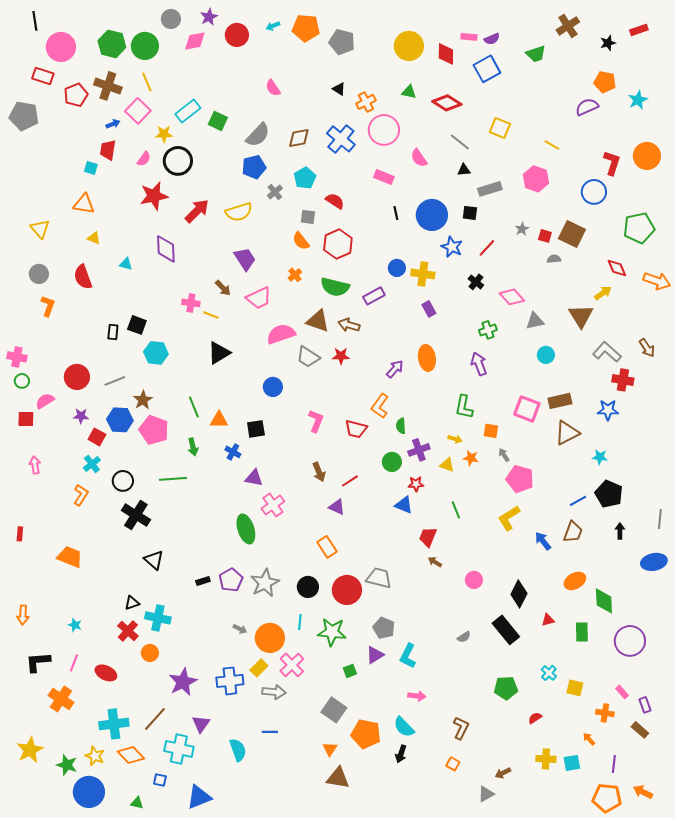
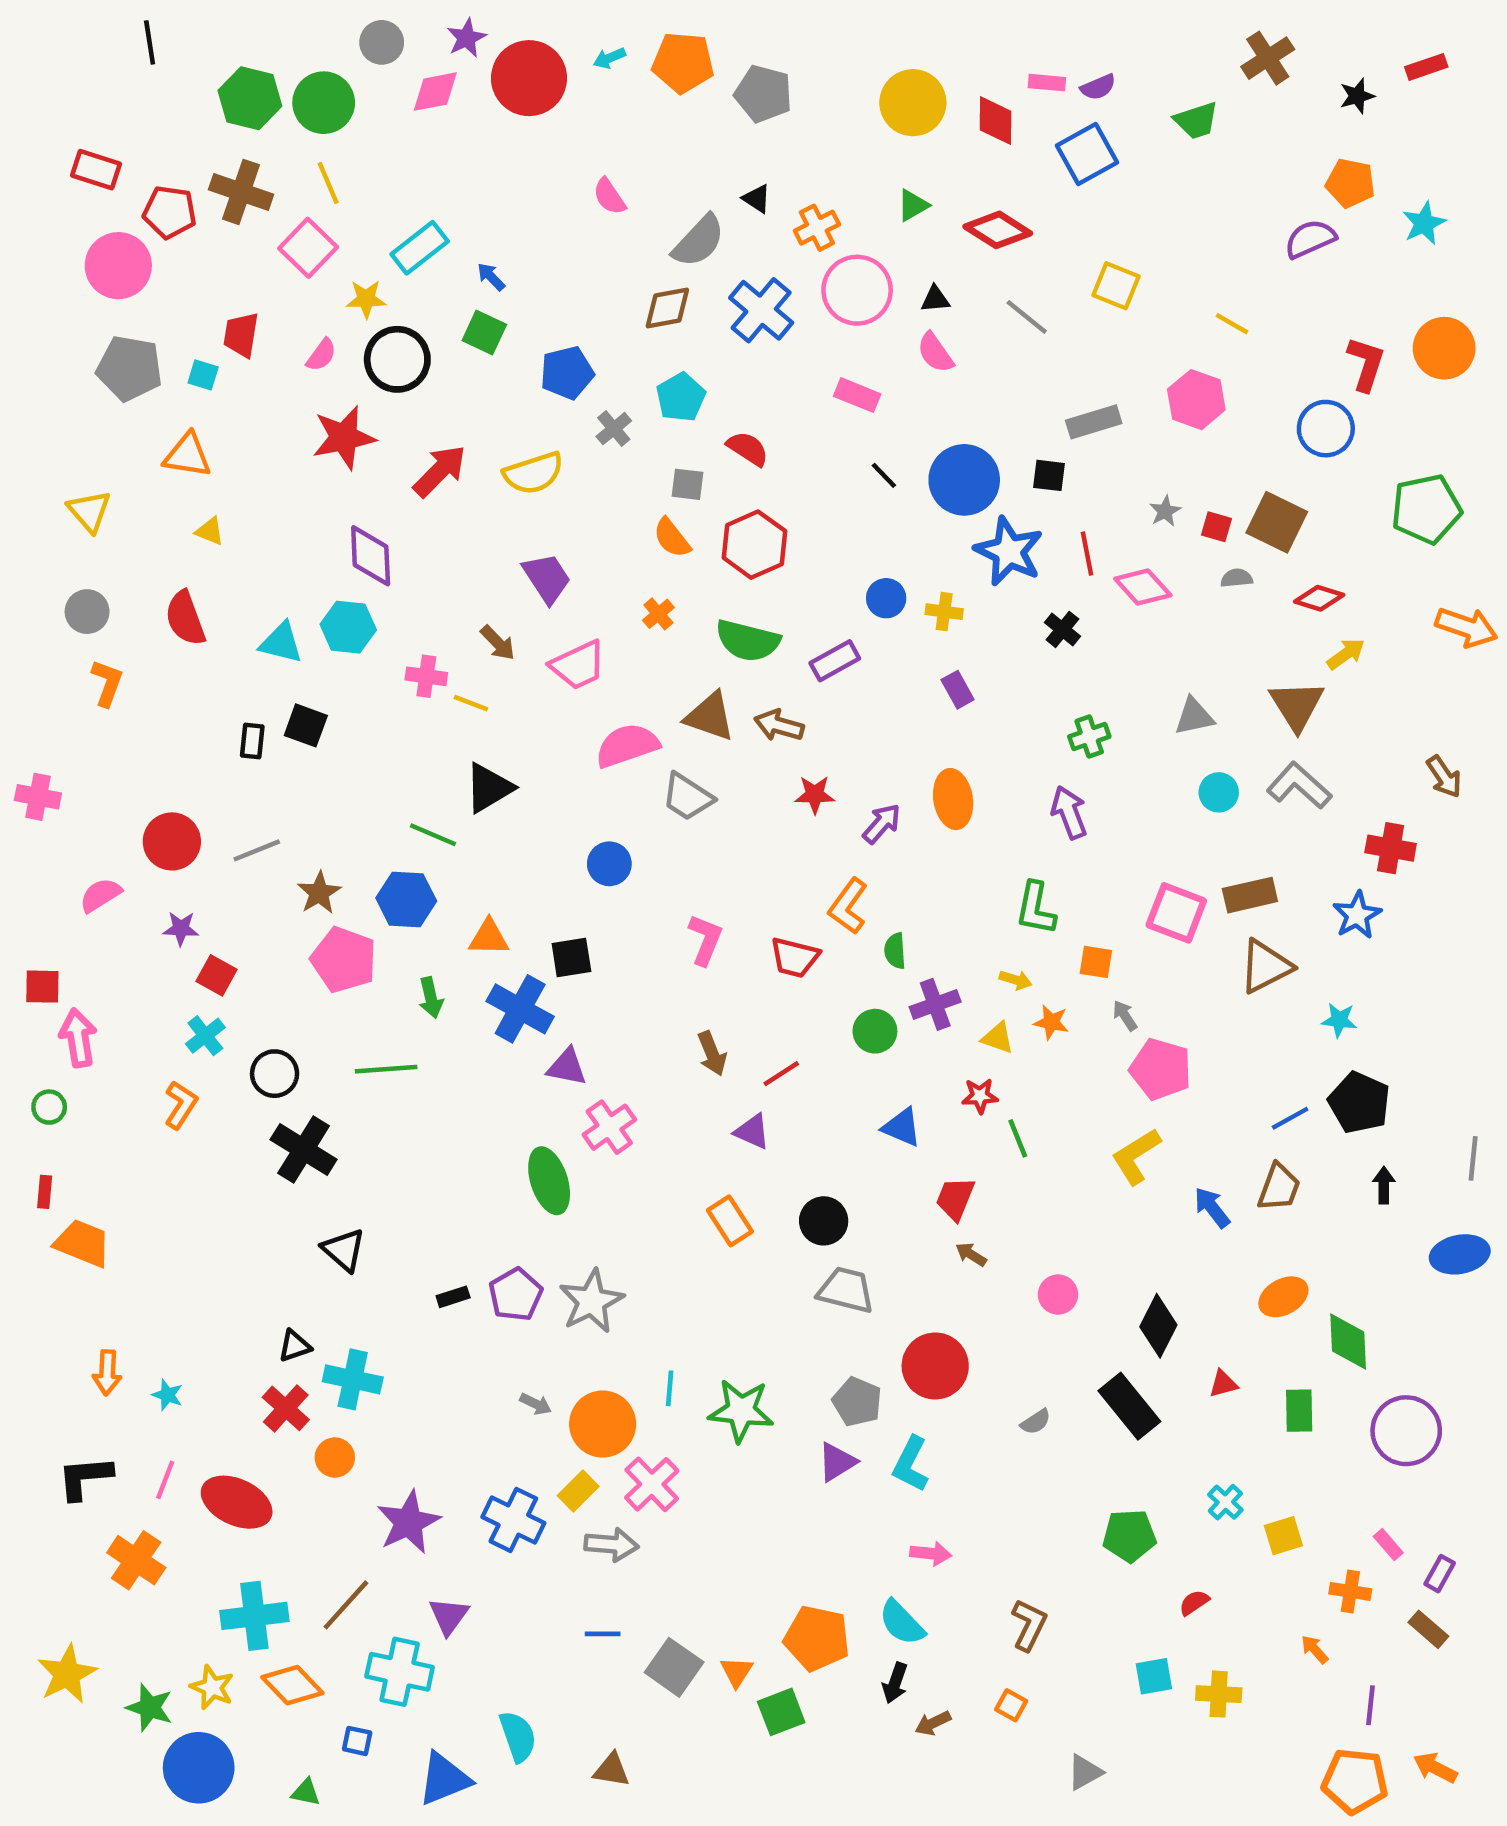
black line: (35, 21) -> (150, 42), moved
red circle: (237, 35) -> (529, 78), size x1.4
pink circle: (61, 47) -> (118, 266), moved
green triangle: (409, 92) -> (913, 205), turned -42
red pentagon: (76, 95) -> (170, 212), turned 30
gray pentagon: (24, 116) -> (129, 368), moved
green square: (218, 121) -> (484, 333), moved
blue arrow: (113, 124) -> (491, 277), moved, turned -112
gray semicircle: (258, 135) -> (699, 241), moved
black triangle: (464, 170) -> (935, 299), moved
black line: (396, 213) -> (884, 475), turned -32
blue star: (452, 247) -> (1009, 551), size x1.4
red line: (487, 248) -> (1087, 554), turned -54
cyan triangle: (126, 264) -> (281, 643), moved, size x1.5
red diamond: (617, 268) -> (1319, 598), moved, turned -50
yellow cross: (423, 274) -> (944, 612), size x0.7
pink diamond: (512, 297) -> (1143, 587), moved
gray L-shape: (607, 352) -> (1299, 786), moved
cyan hexagon: (156, 353) -> (348, 627), moved
red star: (341, 356) -> (815, 795), moved
green circle: (22, 381) -> (49, 1107), moved
green line: (194, 407) -> (433, 835), moved, turned -45
blue star: (608, 410) -> (1357, 915), turned -30
red square: (26, 419) -> (42, 987), moved
blue hexagon: (120, 420) -> (406, 899), moved
blue cross: (233, 452) -> (520, 1009), size x1.8
pink arrow: (35, 465) -> (78, 1038), size x1.4
red star: (416, 484) -> (980, 1096), moved
orange trapezoid: (70, 557) -> (83, 1243), moved
black circle: (308, 587) -> (824, 1221), moved
red circle: (347, 590) -> (935, 1366), moved
orange arrow: (23, 615) -> (107, 1373), moved
green square: (350, 671) -> (781, 1712), moved, size x1.5
red ellipse: (106, 673) -> (237, 1502), size x1.4
blue cross: (230, 681) -> (513, 1520), turned 32
yellow square: (575, 688) -> (1283, 1536), turned -30
purple rectangle: (645, 705) -> (1440, 1574), turned 49
gray square: (334, 710) -> (674, 1667), moved
cyan semicircle: (238, 750) -> (518, 1736), moved
cyan square: (572, 763) -> (1154, 1676), moved
brown arrow: (503, 773) -> (933, 1723), moved
brown triangle: (338, 778) -> (612, 1770), moved, size x0.7

